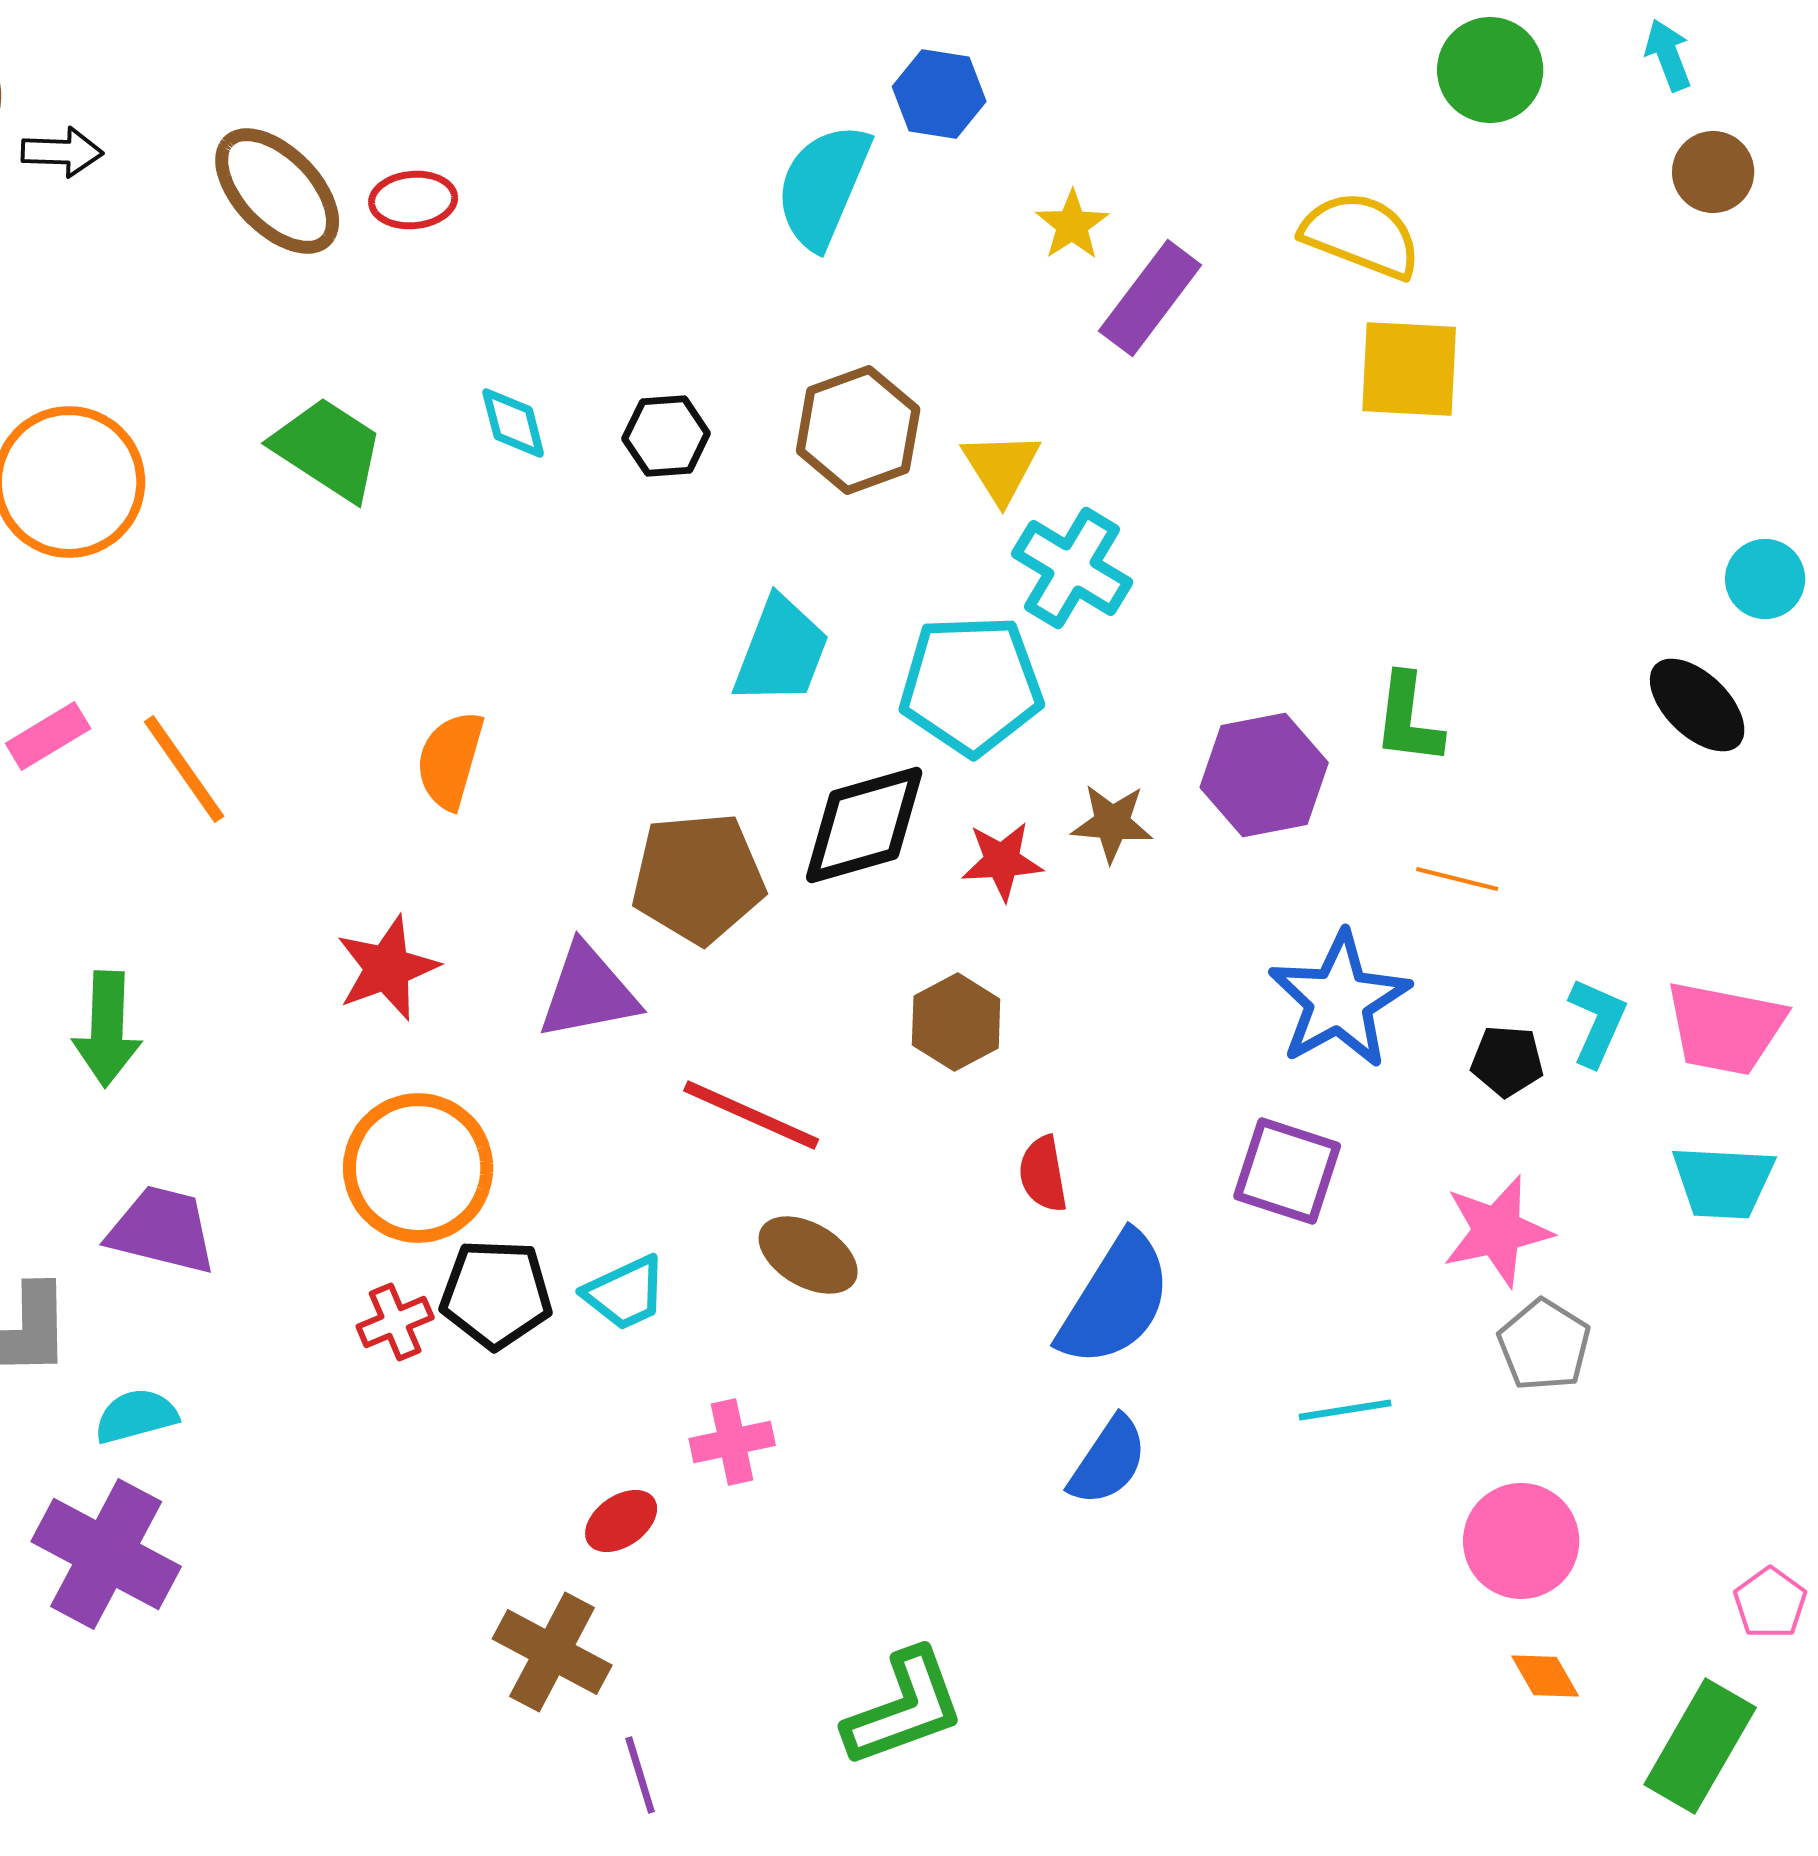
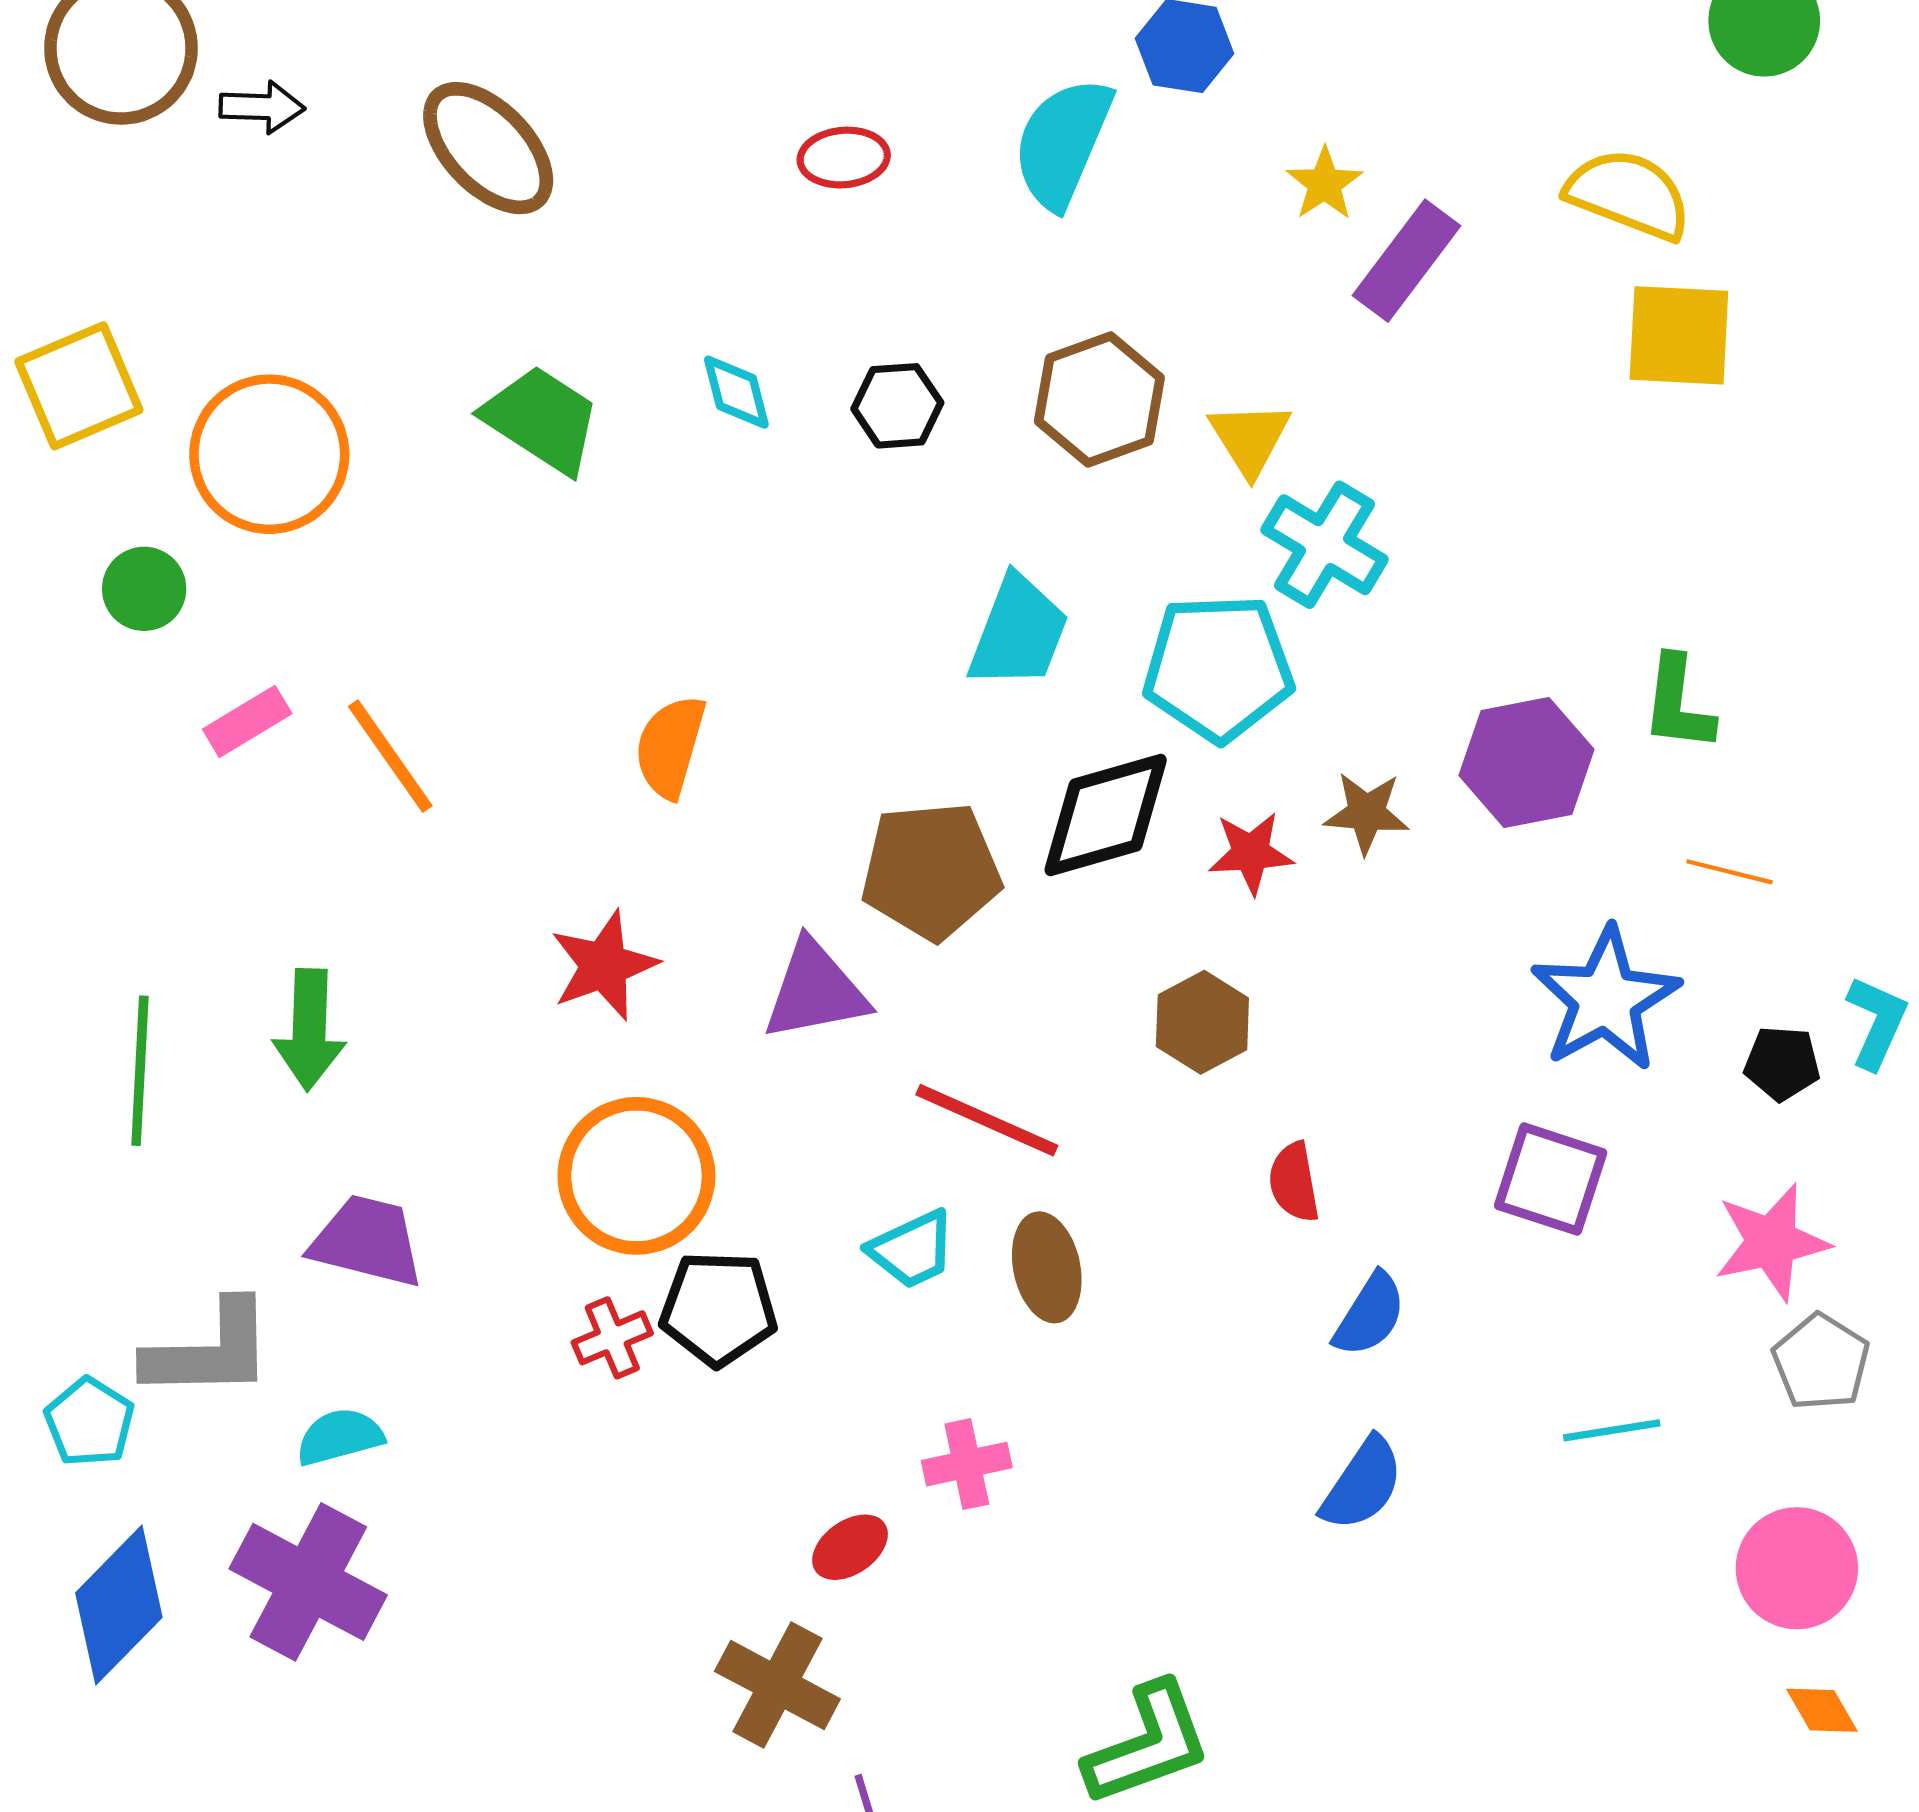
red ellipse: (413, 200) -> (844, 158), moved
brown ellipse: (808, 1255) -> (1047, 1267), turned 48
cyan trapezoid: (625, 1293) -> (912, 1249), moved
blue semicircle: (1115, 1300) -> (1370, 1315), size x0.6

